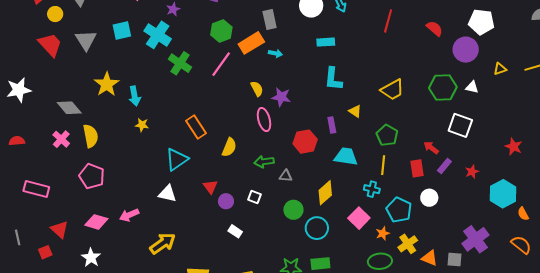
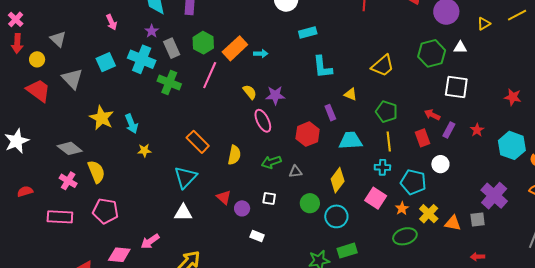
gray rectangle: (270, 20) -> (172, 48), moved
pink rectangle: (36, 189) -> (60, 217), moved

